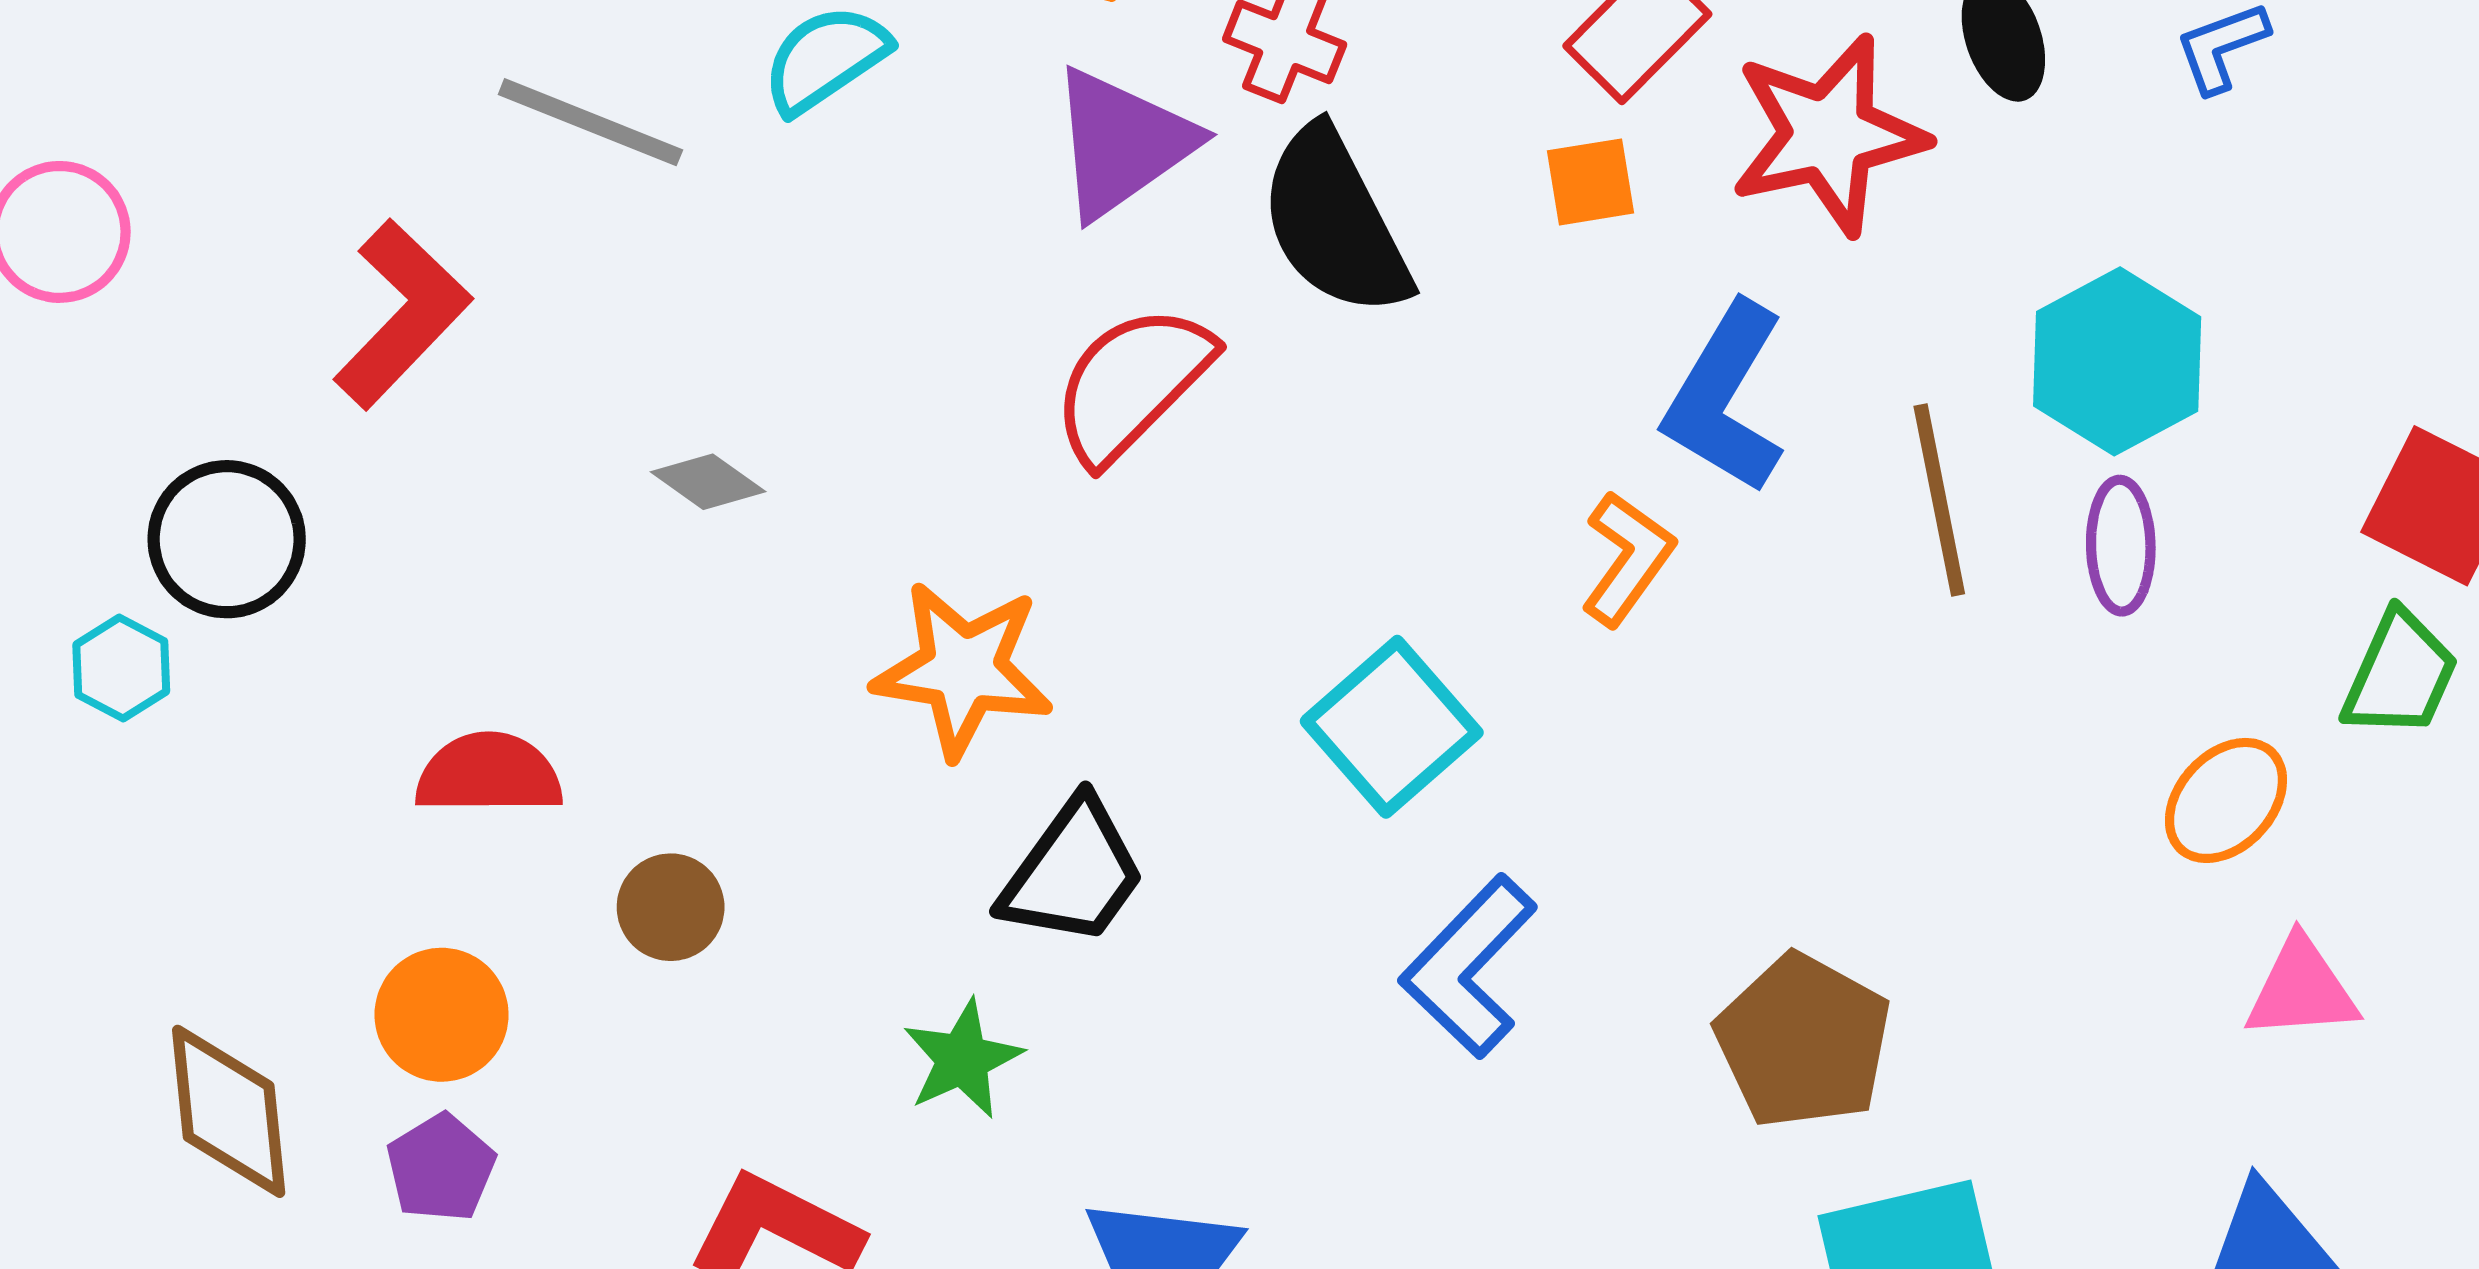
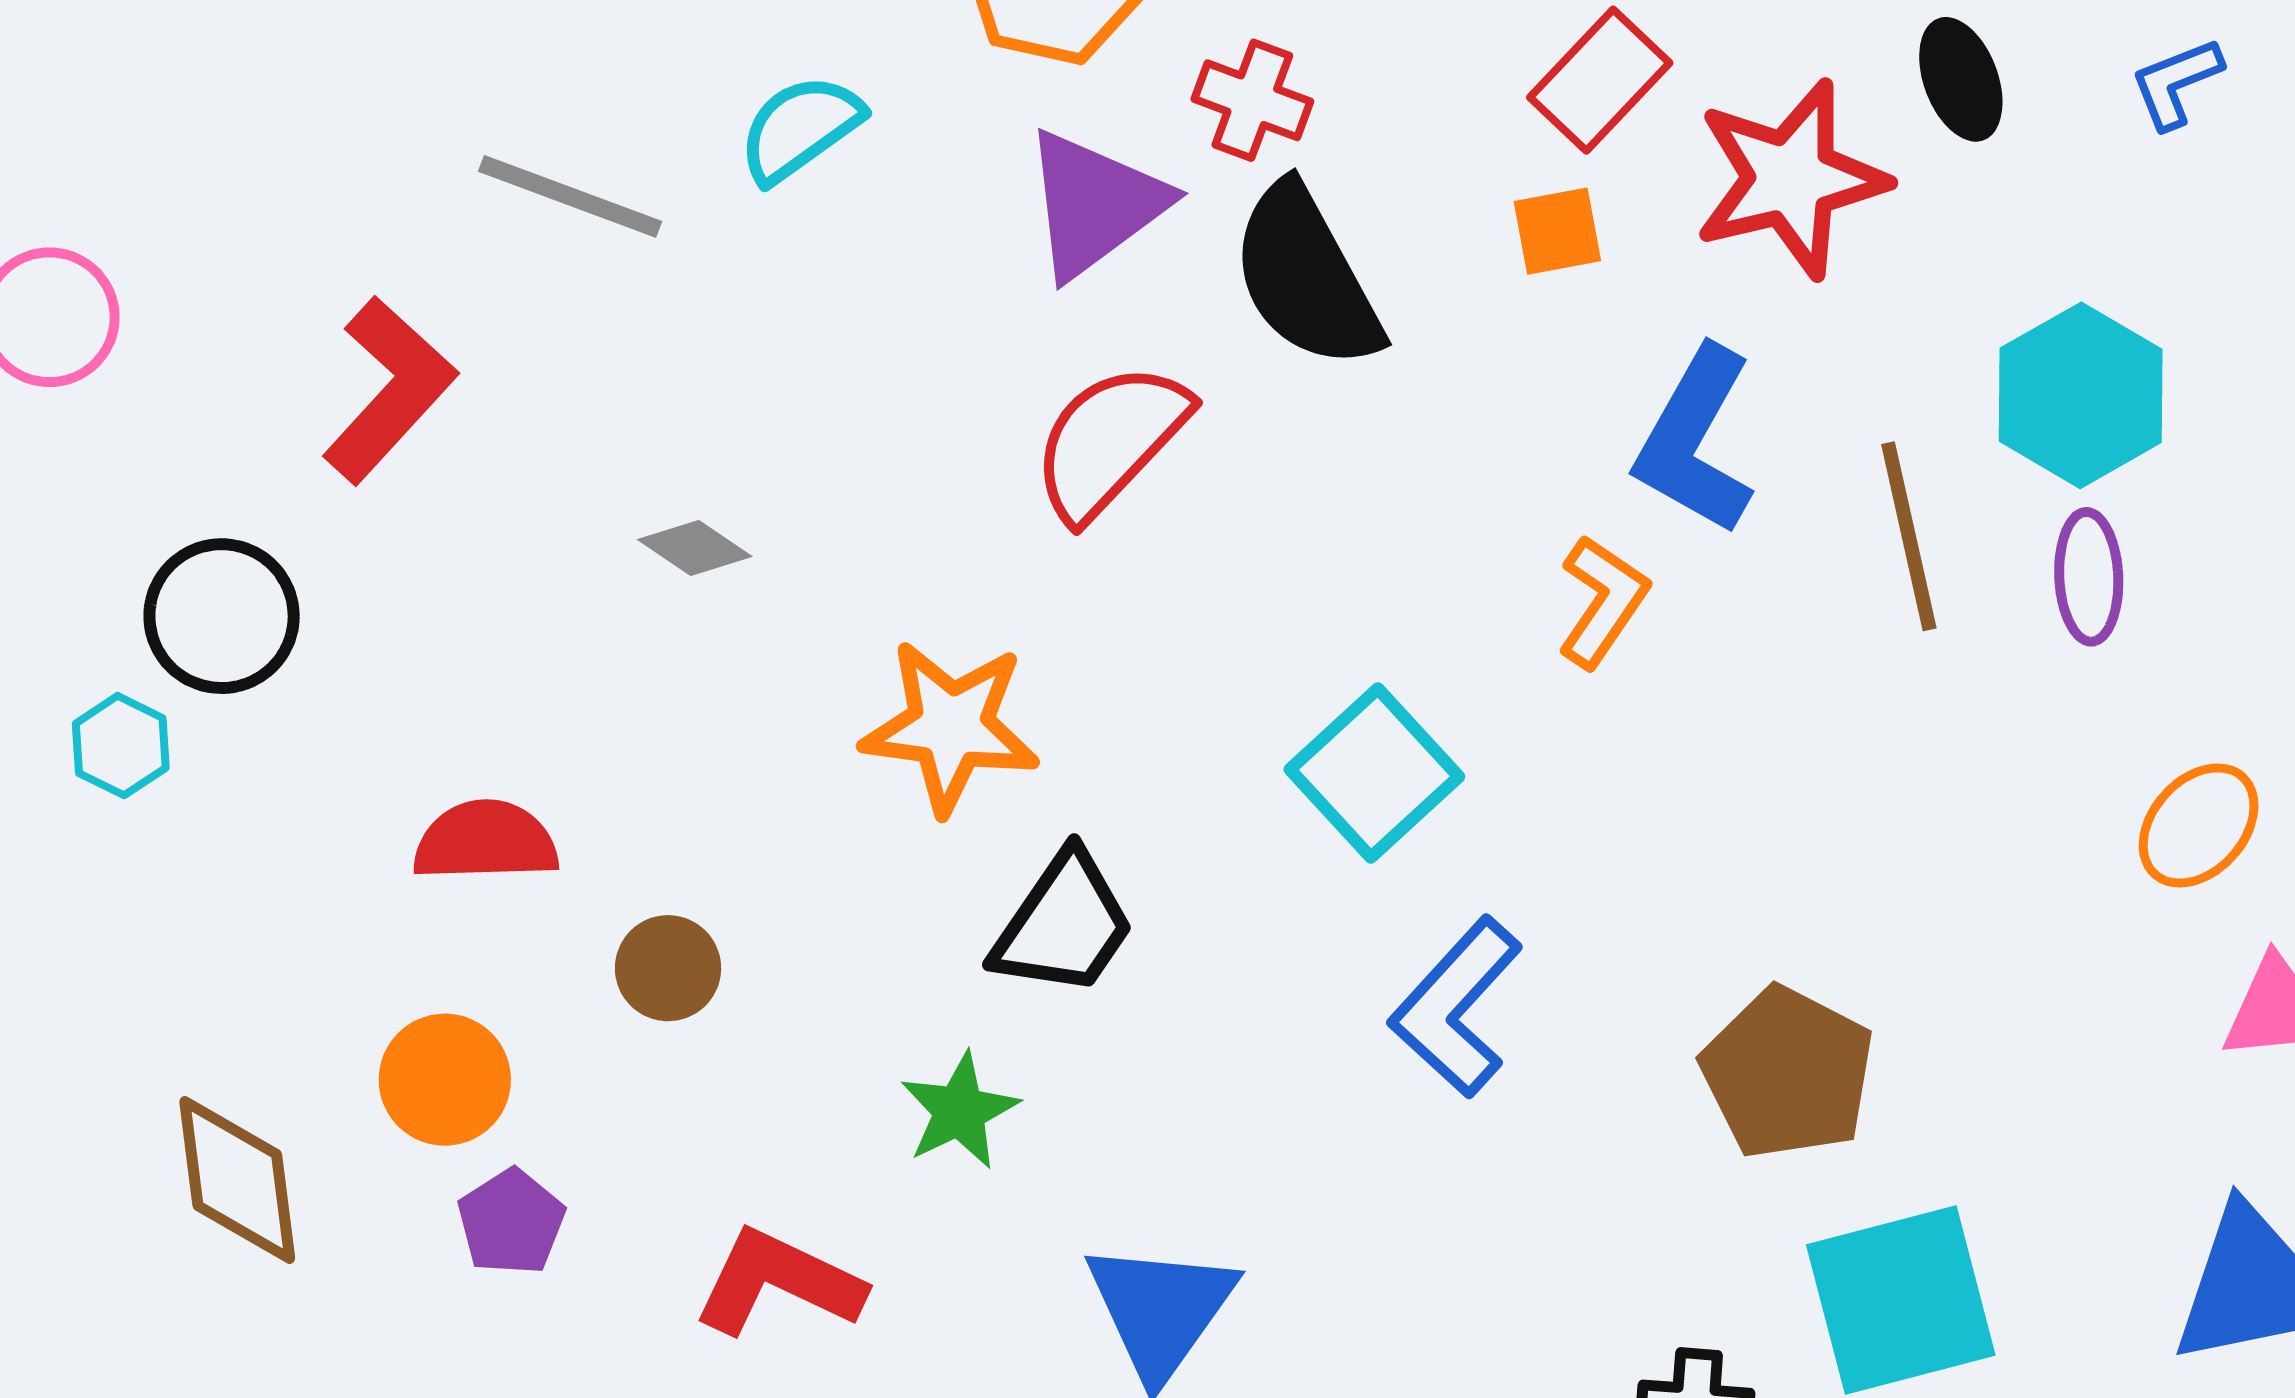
purple pentagon: (441, 1168) -> (511, 1222), moved

